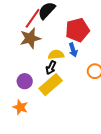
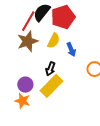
red pentagon: (77, 30) -> (63, 17), moved
yellow semicircle: (56, 55) -> (54, 41), moved, turned 126
orange star: (20, 107) -> (22, 101), moved

